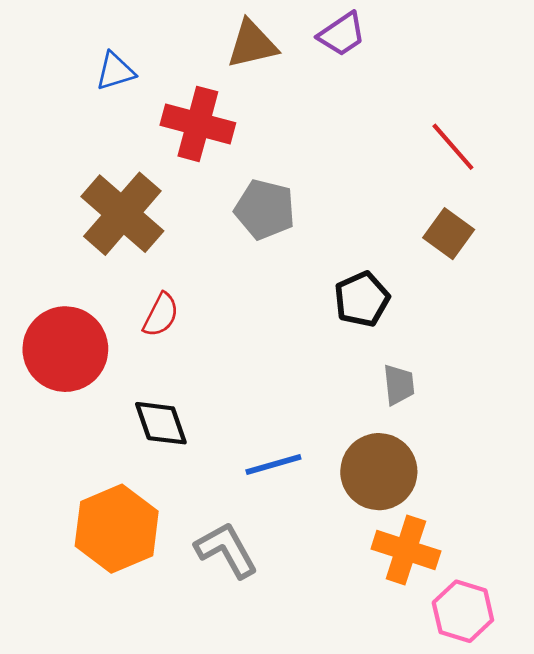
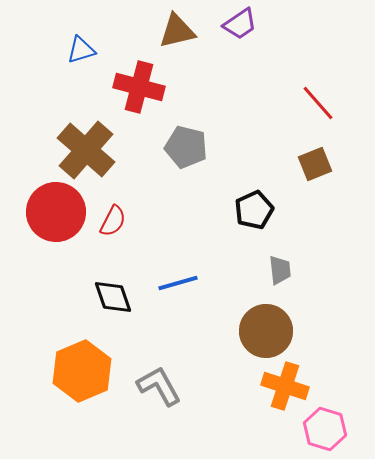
brown square: (449, 234) -> (315, 164), turned 32
red circle: (65, 349) -> (56, 212), moved
blue line: (273, 465) -> (178, 283), moved

